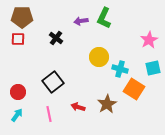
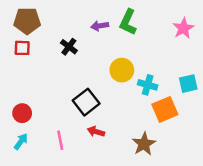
pink star: (149, 40) -> (183, 28), moved
black square: (53, 82) -> (86, 102), moved
orange square: (134, 89) -> (165, 109), turned 35
brown star: (107, 104) -> (144, 144), moved

